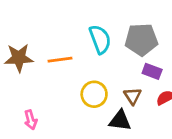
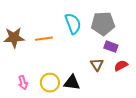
yellow circle: (94, 94) -> (50, 83), moved
black triangle: (120, 121) -> (72, 83), moved

